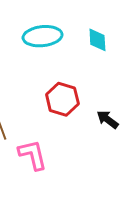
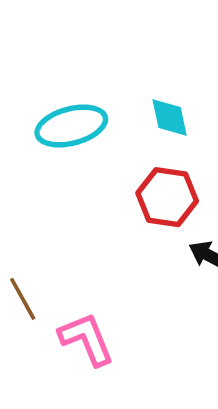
red hexagon: (62, 99) -> (167, 197), moved

